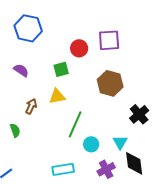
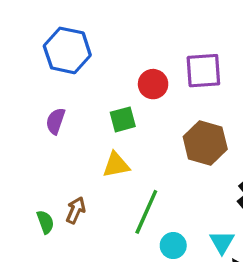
purple semicircle: (21, 70) -> (55, 121), turned -105
brown arrow: (31, 106) -> (76, 210), moved

